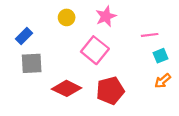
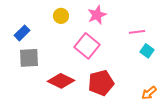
cyan square: (160, 56) -> (147, 51), turned -32
orange arrow: (163, 81) -> (149, 93), moved

